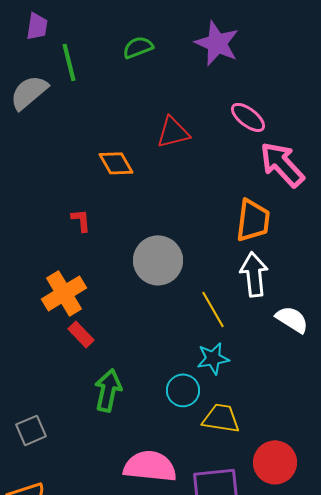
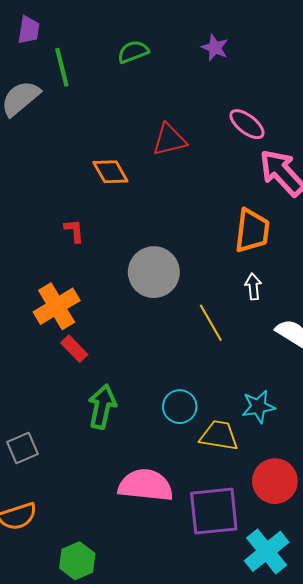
purple star: (217, 43) -> (215, 48), size x0.6
white arrow: (254, 274) -> (253, 287), size x0.6
cyan star: (213, 358) -> (258, 407), moved

